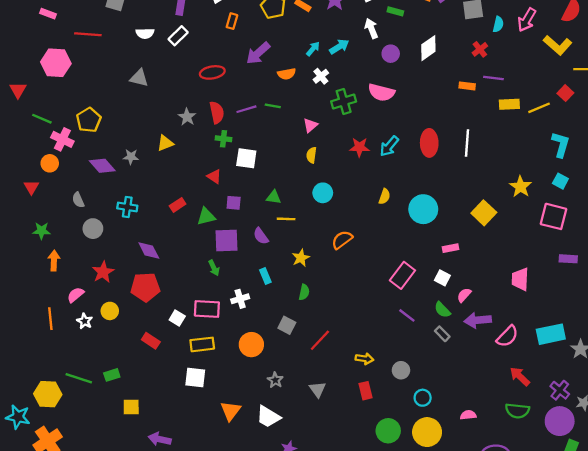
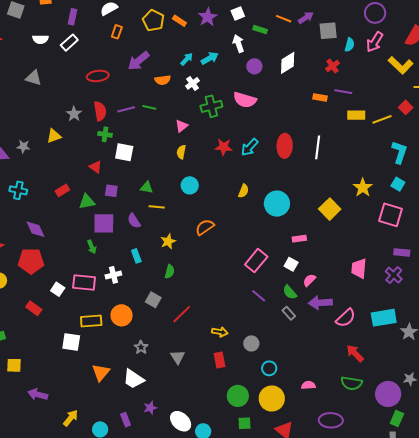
yellow rectangle: (202, 344) -> (91, 321), moved
purple cross: (560, 390) -> (394, 275), moved

